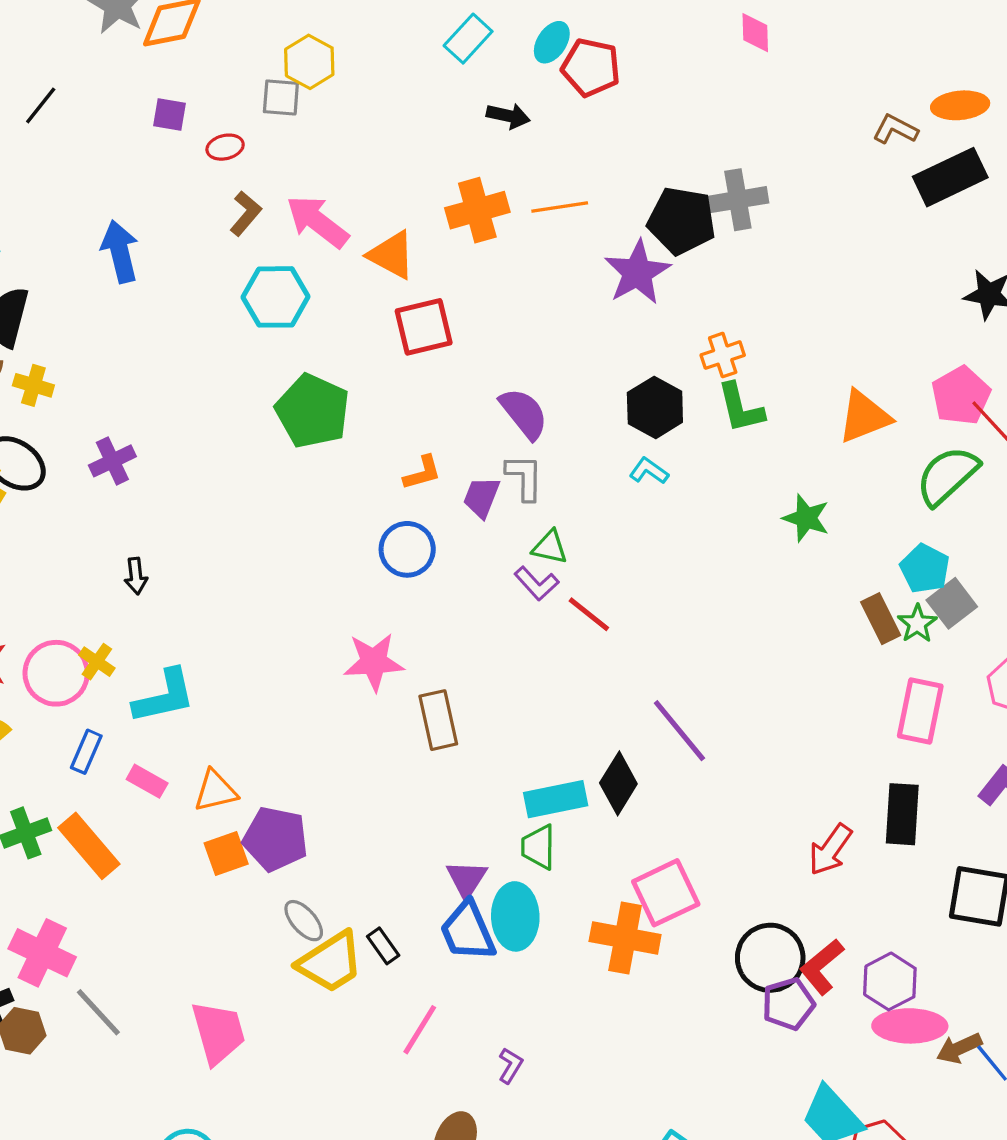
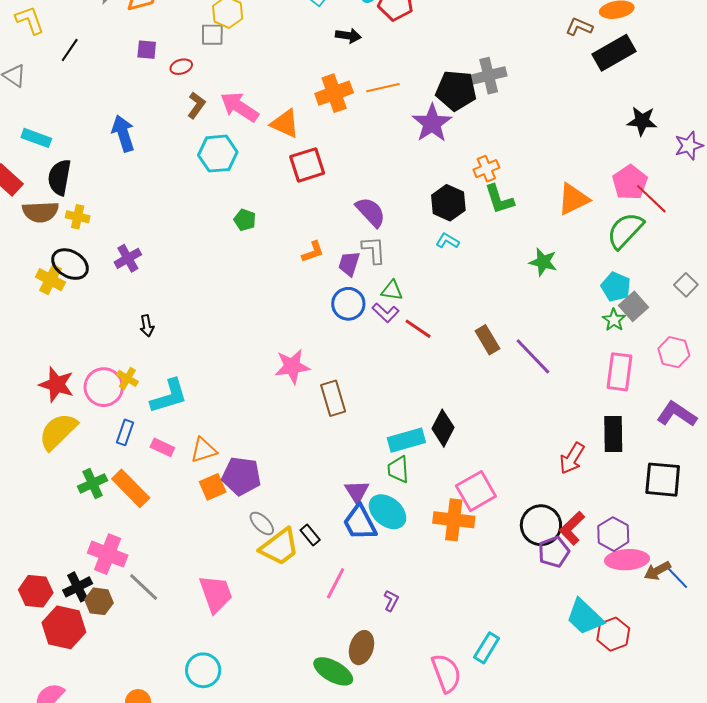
green pentagon: (313, 411) -> (245, 220), size x0.5
blue circle: (407, 549) -> (348, 304), moved
brown rectangle: (881, 619) -> (487, 340), moved
purple line: (679, 731) -> (533, 356), moved
cyan ellipse: (515, 916) -> (387, 512), turned -45

